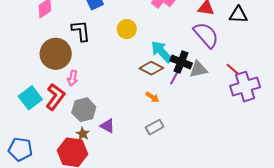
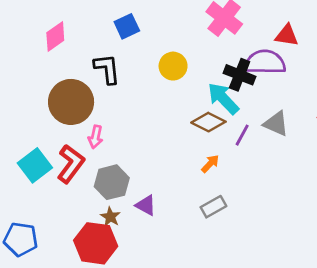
purple semicircle: (206, 35) -> (265, 62), moved, turned -48
black cross: (181, 62) -> (240, 75), moved
gray triangle: (198, 69) -> (276, 124), turned 36
orange arrow: (152, 97) -> (210, 164), turned -80

